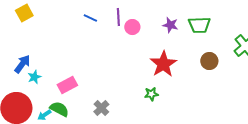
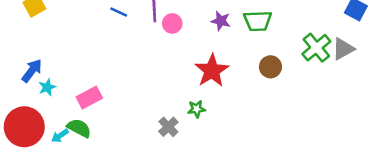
gray cross: (101, 108) -> (168, 127), moved

